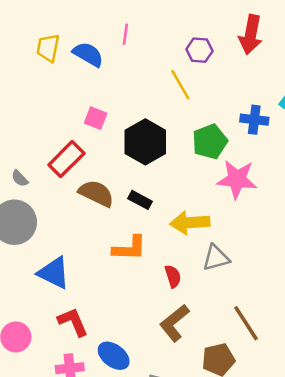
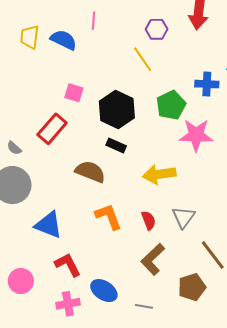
brown semicircle: (96, 193) -> (90, 172), moved
black rectangle: (140, 200) -> (116, 145), moved
orange L-shape: (129, 248) -> (109, 217), moved, turned -108
gray triangle: (216, 258) -> (184, 217), moved, turned -35

